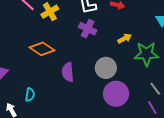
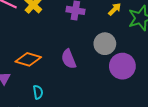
orange diamond: (42, 49) -> (28, 59), moved

